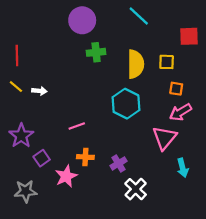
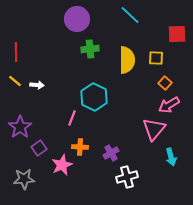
orange square: (176, 89) -> (165, 83), turned 32
cyan hexagon: (126, 104) -> (94, 97), moved
pink line: (77, 126) -> (72, 118), turned -49
white cross: (136, 189) -> (127, 177), turned 30

